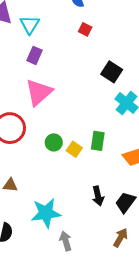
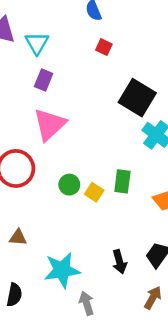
black square: (112, 72) -> (137, 98), size x1.4
black arrow: (98, 196) -> (119, 262), moved

